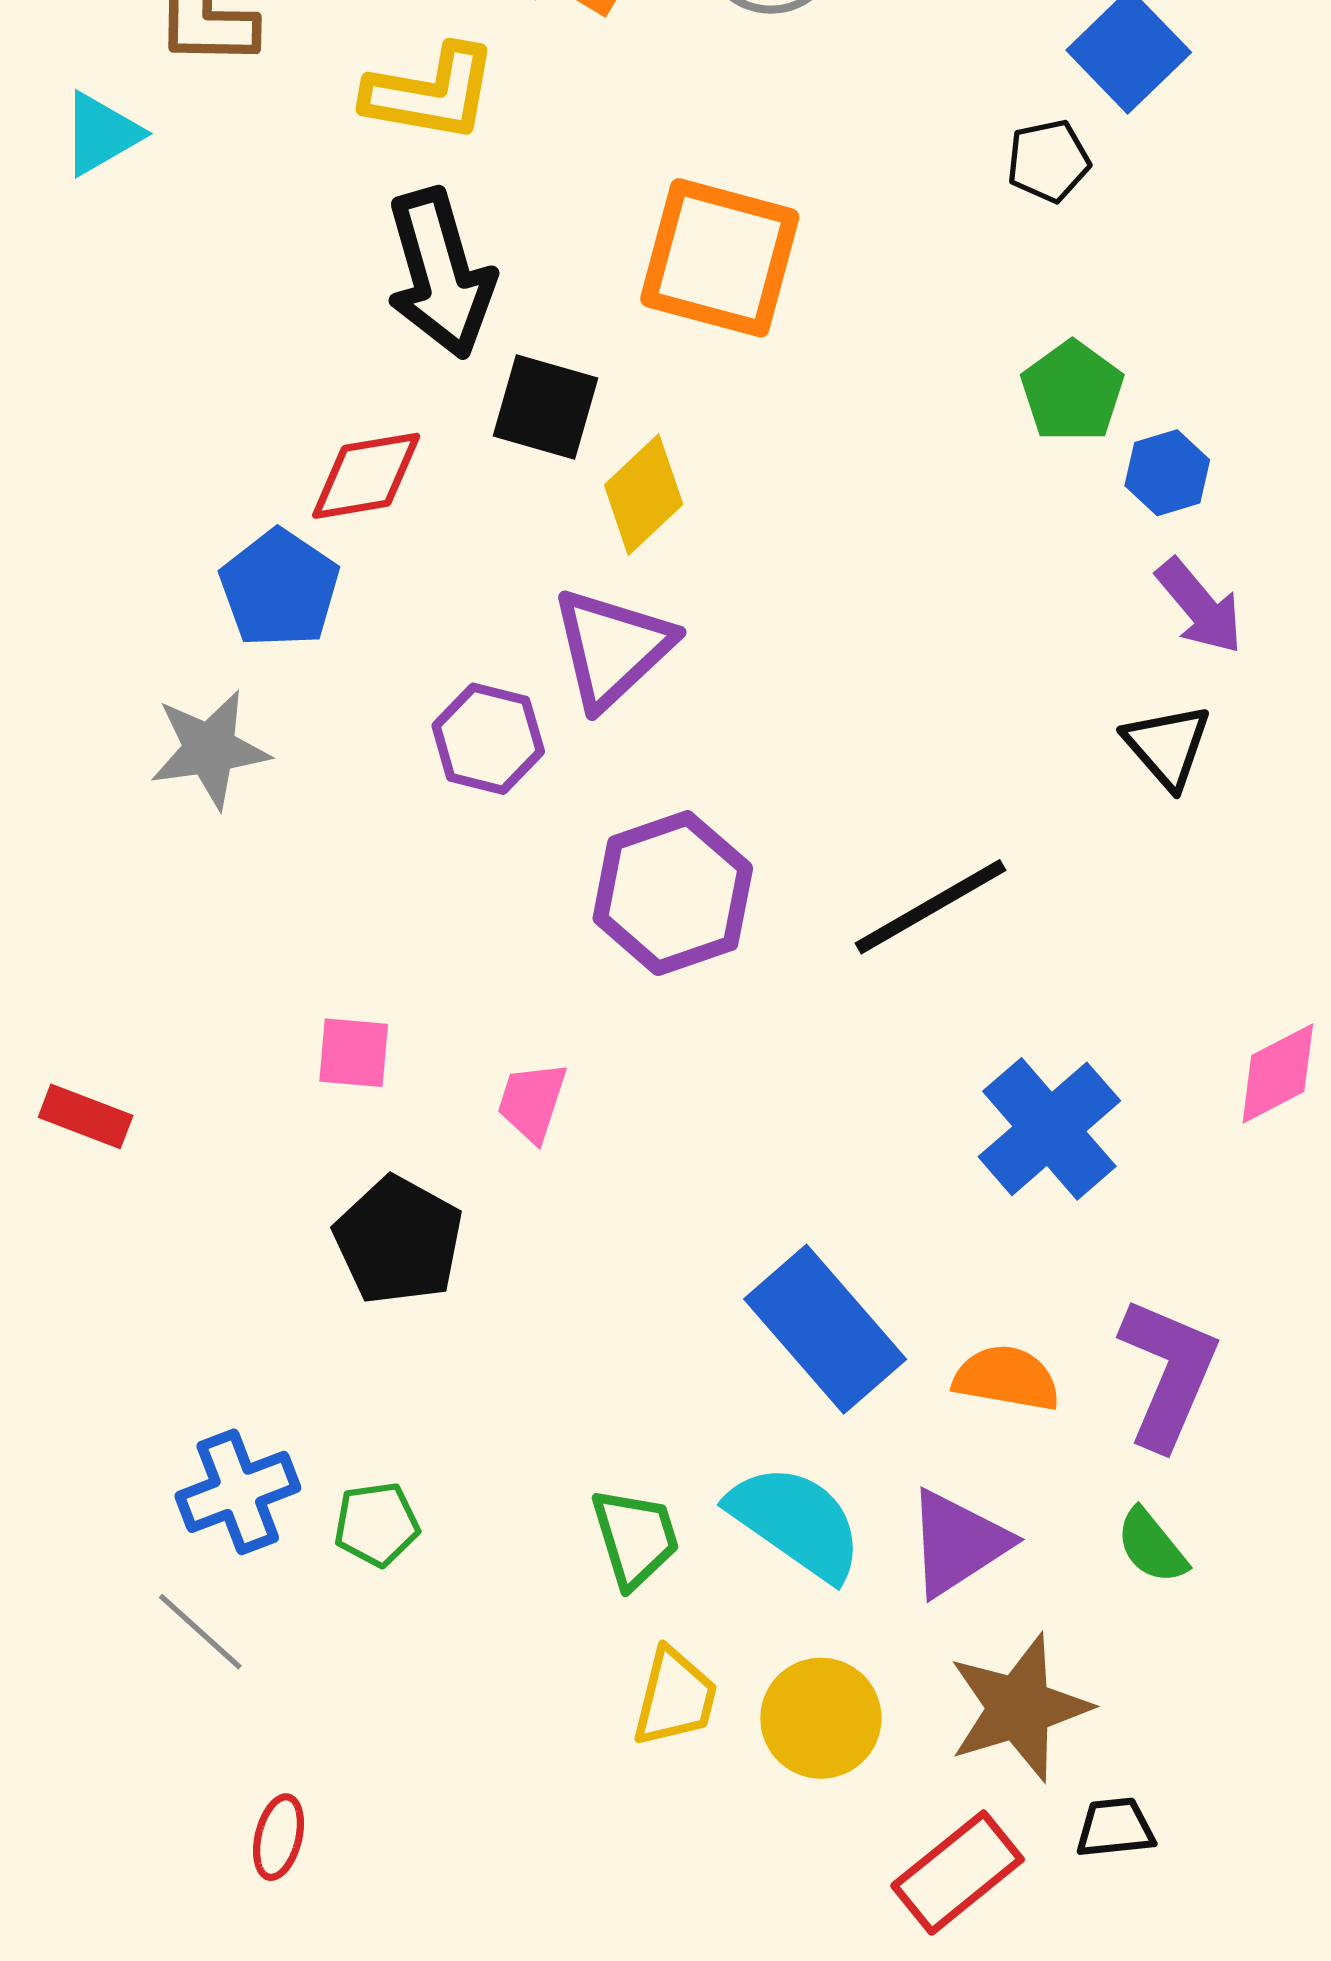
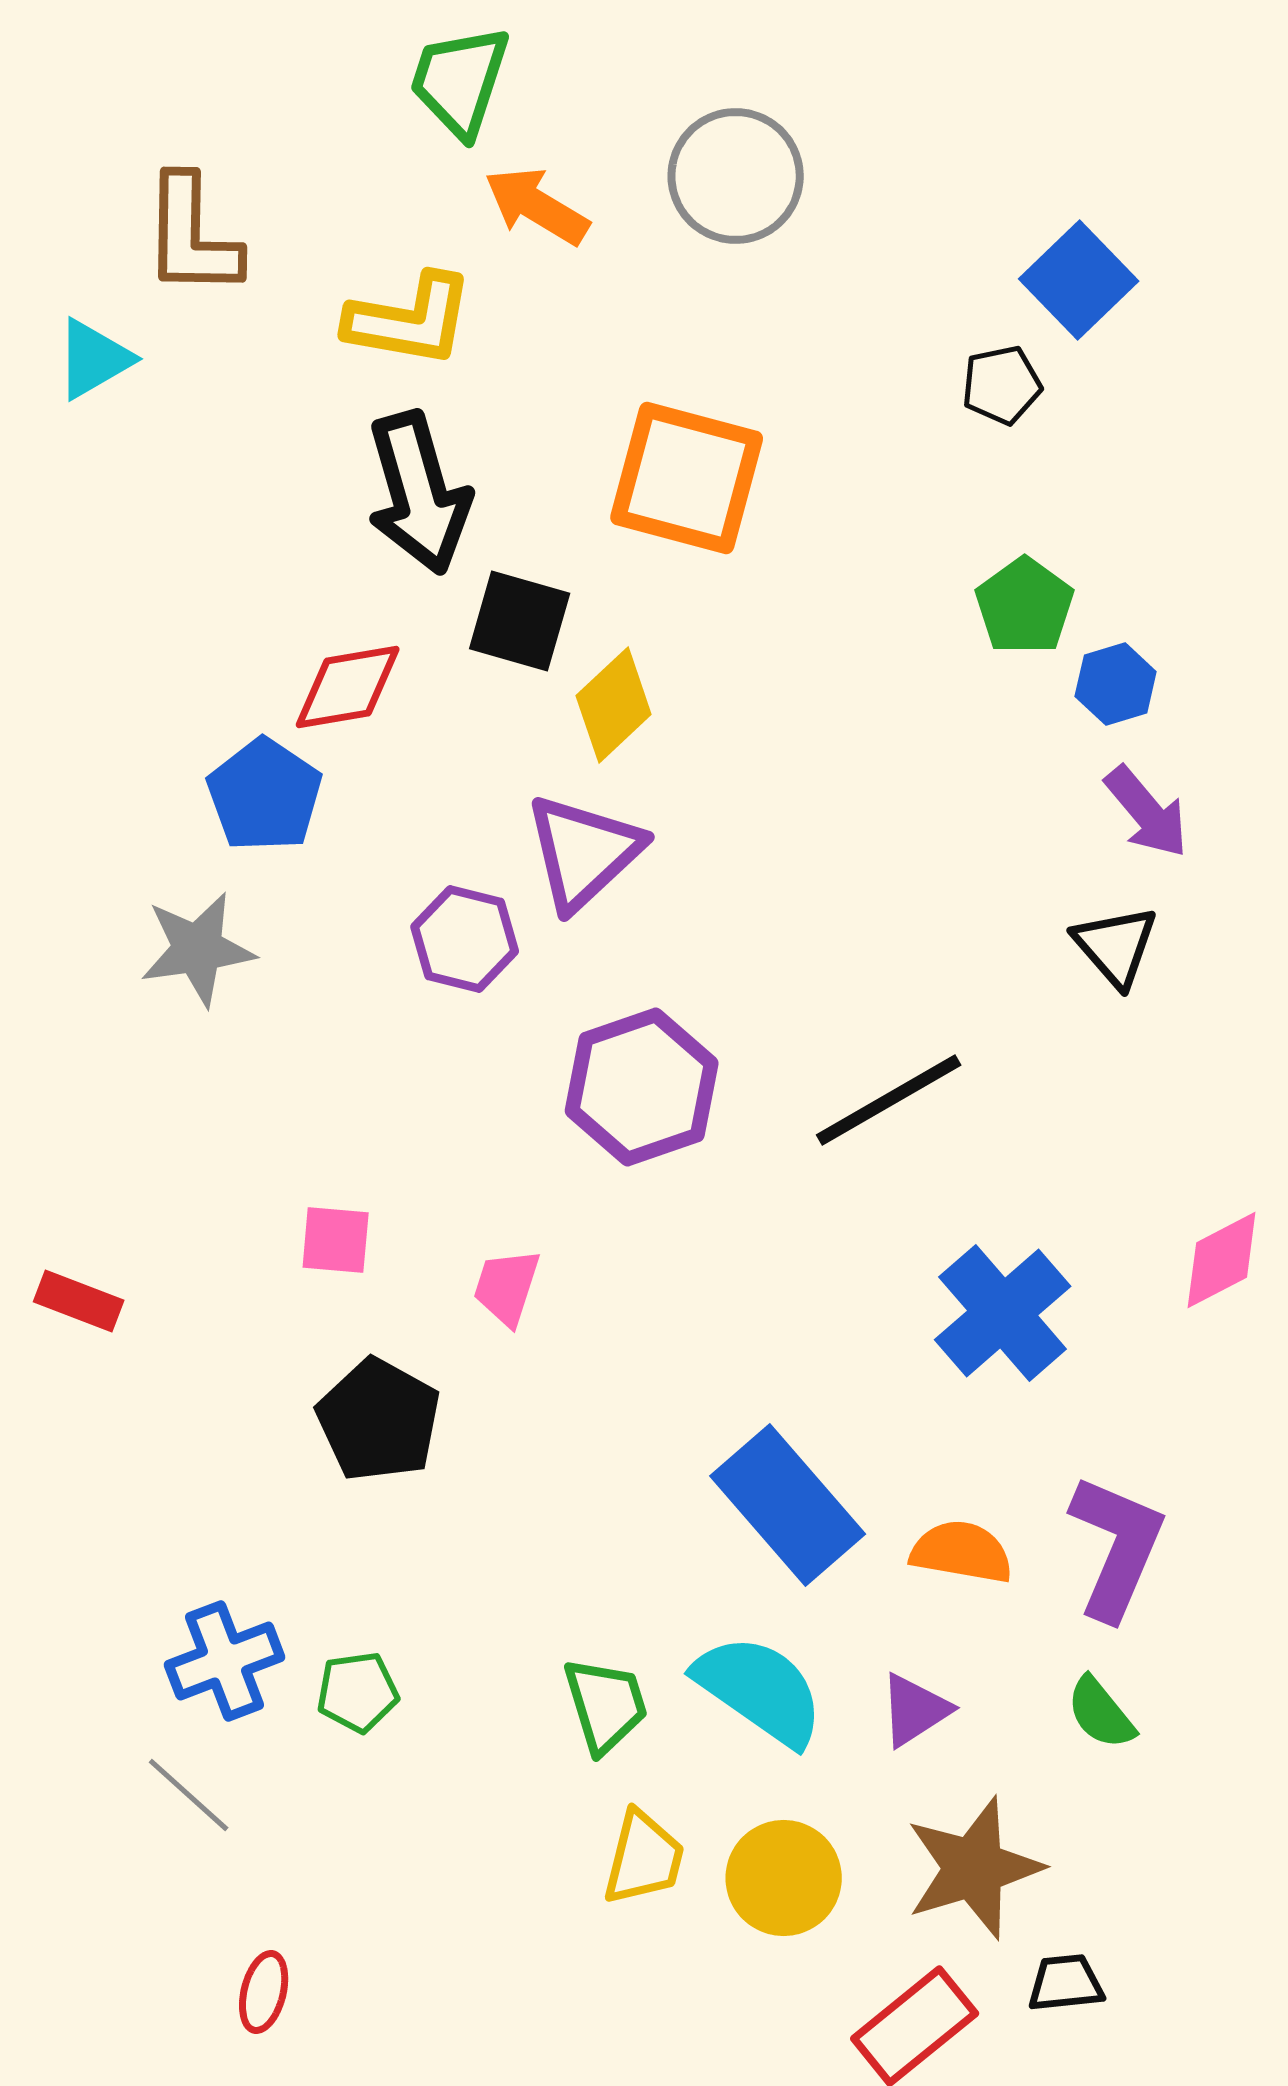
purple triangle: (958, 1543) -> (915, 1710), size x0.7

